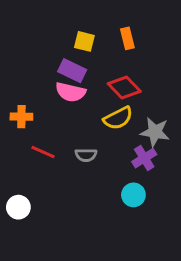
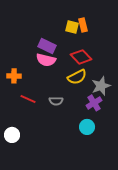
yellow square: (84, 41) -> (72, 27), moved
gray star: (155, 132) -> (101, 86), turned -30

